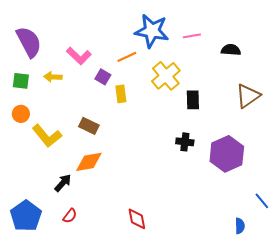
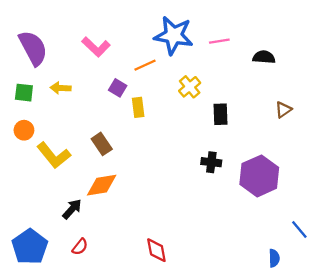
pink L-shape: (79, 56) -> (96, 47), moved
yellow cross: (166, 76) -> (190, 87), size x0.7
brown triangle: (248, 96) -> (283, 110), size x0.6
brown rectangle: (89, 126) -> (102, 144), turned 30

